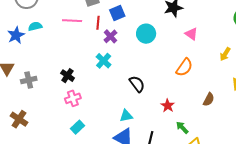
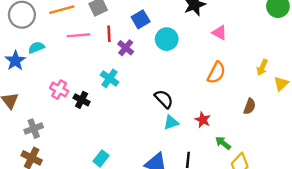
blue square: (117, 13) -> (141, 19), moved
yellow arrow: (225, 54) -> (262, 67), moved
cyan cross: (104, 61) -> (110, 78), moved
gray cross: (29, 80) -> (34, 129), moved
pink cross: (73, 98) -> (59, 90), moved, turned -35
cyan triangle: (126, 116) -> (171, 122), moved

